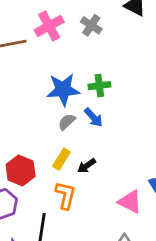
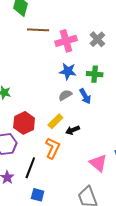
gray cross: (91, 25) -> (97, 39), moved
pink cross: (49, 26) -> (66, 41), moved
blue star: (63, 90) -> (68, 71), size x0.7

